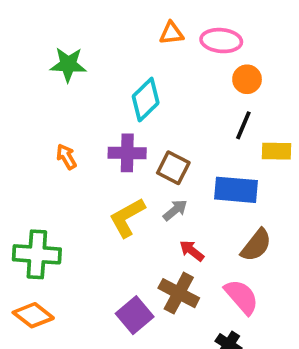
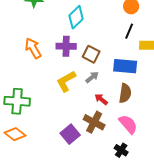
orange arrow: (66, 157) -> (33, 48), size x1.5
brown semicircle: (256, 245) -> (125, 93), moved, turned -30

